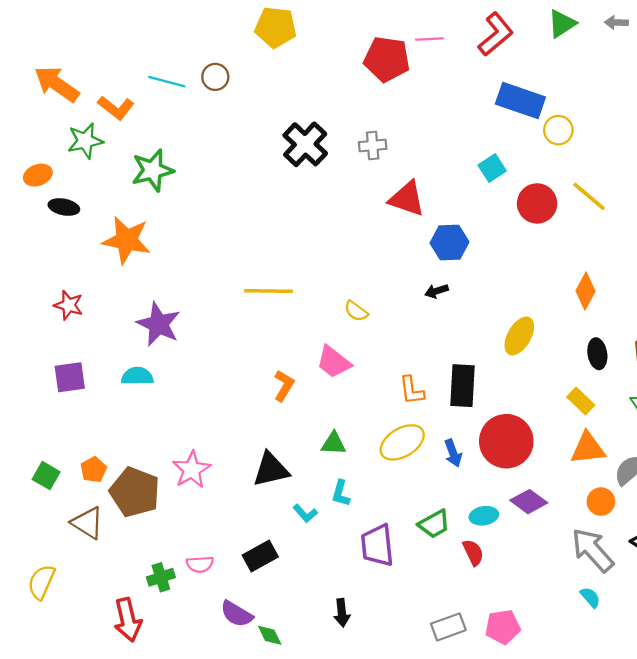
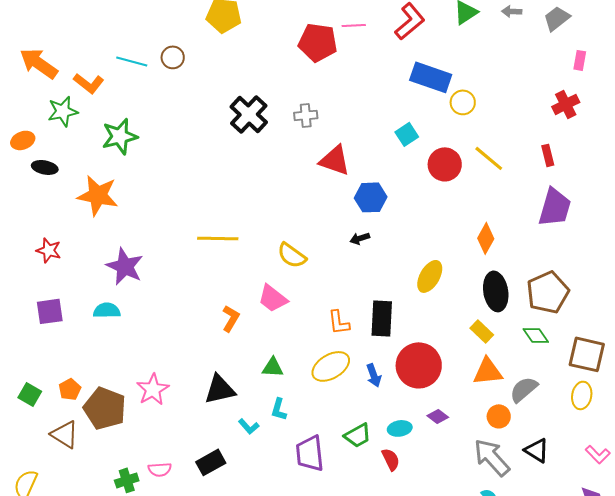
yellow semicircle: (356, 311) -> (292, 255), size x1.4
black ellipse: (597, 354) -> (496, 291), size x1.5
purple diamond: (529, 502) -> (438, 416), size x0.7

